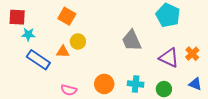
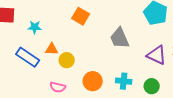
orange square: (67, 16) -> (81, 16), moved
cyan star: (28, 34) -> (35, 27), moved
yellow circle: (78, 41) -> (67, 60), moved

